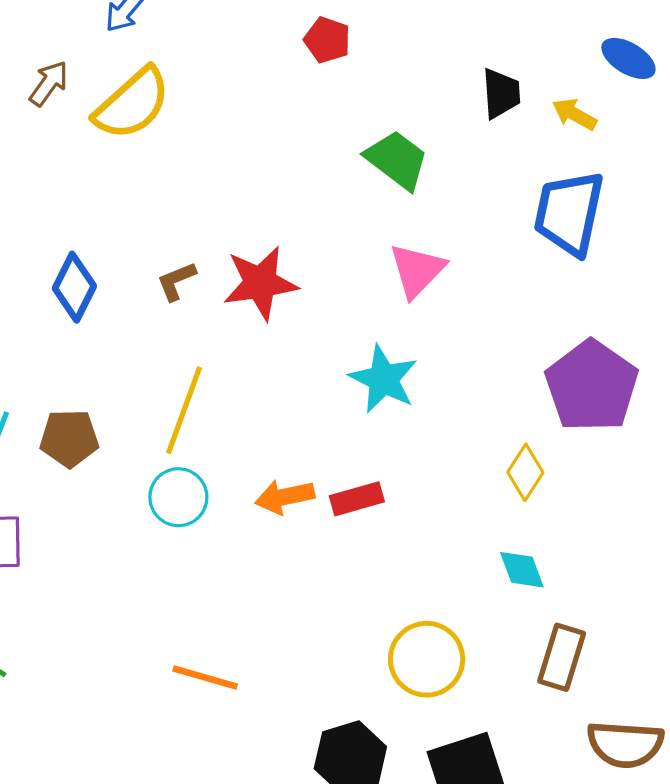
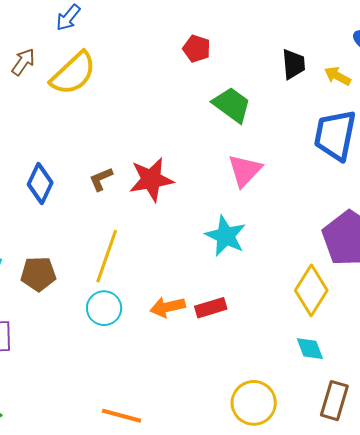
red pentagon: (327, 40) -> (197, 49), moved
yellow diamond: (525, 472) -> (311, 290), size x1.5

